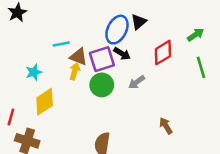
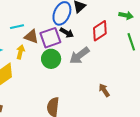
green arrow: (196, 35) -> (126, 15), turned 48
yellow arrow: (75, 71) -> (20, 52), moved
gray arrow: (137, 82) -> (79, 56), size x1.5

